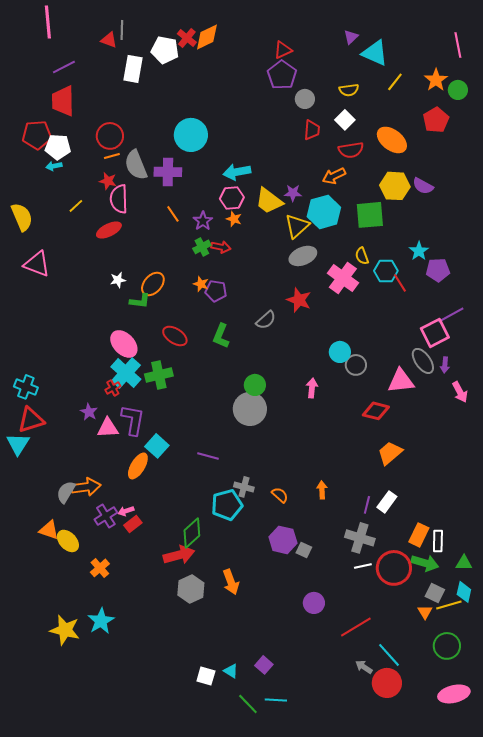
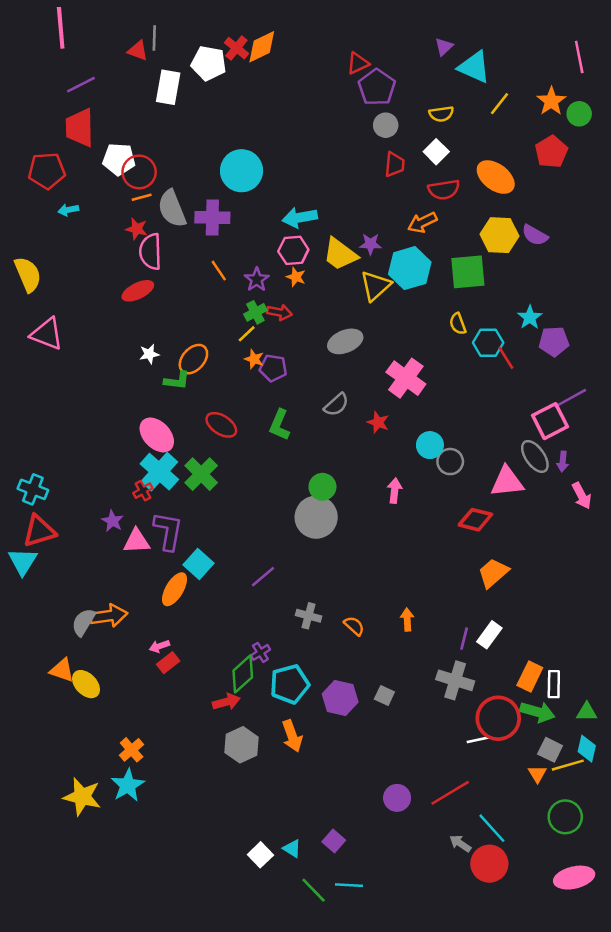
purple pentagon: (282, 75) -> (377, 87), moved
white pentagon: (58, 147) -> (119, 159), moved
yellow line: (76, 206) -> (247, 334), moved
gray ellipse: (303, 256) -> (345, 341), moved
pink cross: (343, 278) -> (406, 378), moved
red star: (299, 300) -> (378, 422), moved, size x0.7
green cross: (159, 375) -> (201, 474), turned -32
purple line: (208, 456) -> (263, 577), turned -55
cyan pentagon: (227, 505) -> (290, 684), moved
purple cross: (106, 516) -> (260, 652), moved, size x0.7
purple hexagon: (283, 540) -> (340, 698), moved
red arrow: (179, 555) -> (226, 702), size x0.7
white line: (363, 566) -> (478, 740), moved
orange cross: (100, 568) -> (132, 750), moved
purple circle: (314, 603) -> (397, 798), moved
white square: (206, 676) -> (260, 855), turned 30

